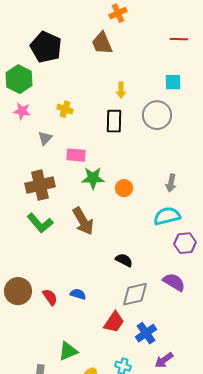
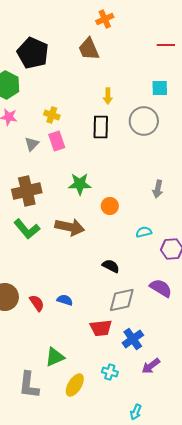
pink rectangle: (76, 155) -> (57, 141), moved, turned 66
orange circle: (124, 188) -> (110, 206), moved
cyan semicircle: (167, 216) -> (144, 232), moved, size x0.6
brown arrow: (83, 221) -> (70, 227), turned -48
red trapezoid: (114, 322) -> (101, 328), turned 50

